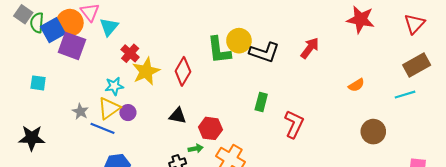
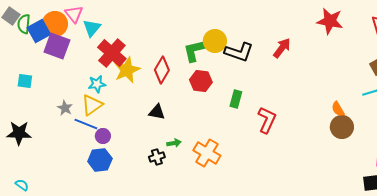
green L-shape: (219, 50) -> (196, 50), turned 84
red cross: (130, 53) -> (112, 53), size x1.6
orange semicircle: (356, 85) -> (338, 109), moved, turned 91
purple circle: (128, 113) -> (103, 136), moved
red hexagon: (210, 128) -> (201, 81), moved

